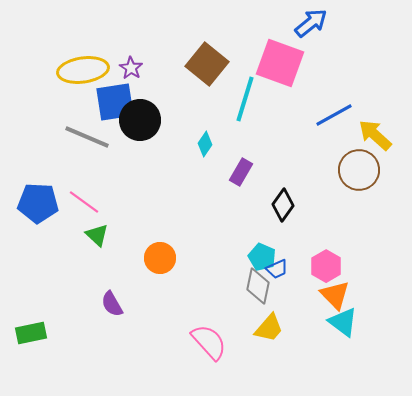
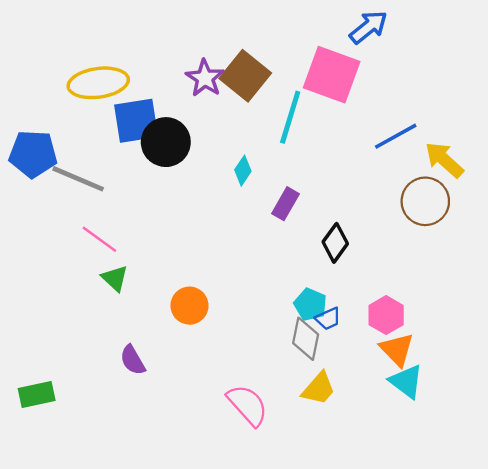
purple star: (131, 68) -> (205, 78), moved, size x1.4
gray line: (87, 137) -> (78, 179), moved
blue pentagon: (38, 203) -> (33, 154), moved

